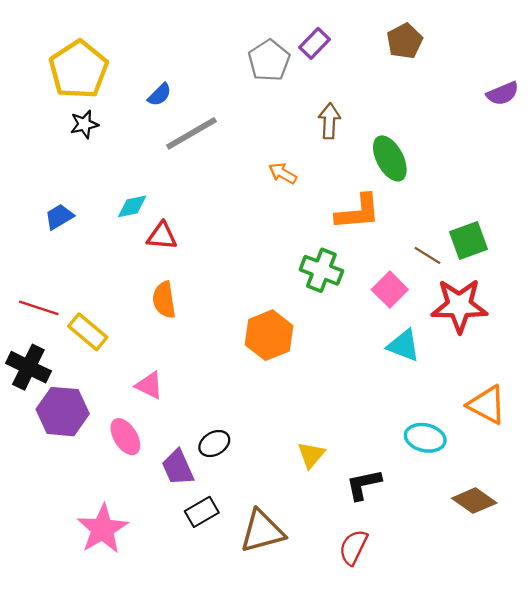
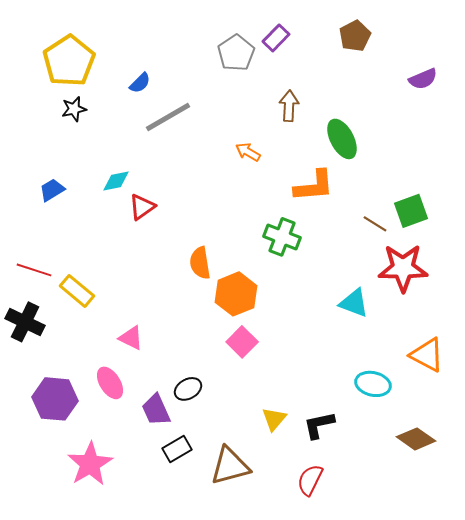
purple semicircle: (503, 93) -> (423, 79), moved
red triangle: (162, 236) -> (142, 207), turned -40
pink square: (390, 290) -> (242, 342), moved
orange semicircle: (164, 300) -> (200, 263), moved
purple hexagon: (63, 412) -> (55, 399), moved
yellow triangle: (311, 455) -> (274, 419), moved

